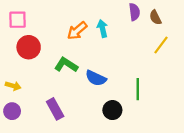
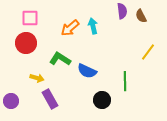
pink square: (18, 20) -> (30, 18), moved
yellow line: (161, 45) -> (148, 52), moved
yellow arrow: (13, 86) -> (37, 78), moved

